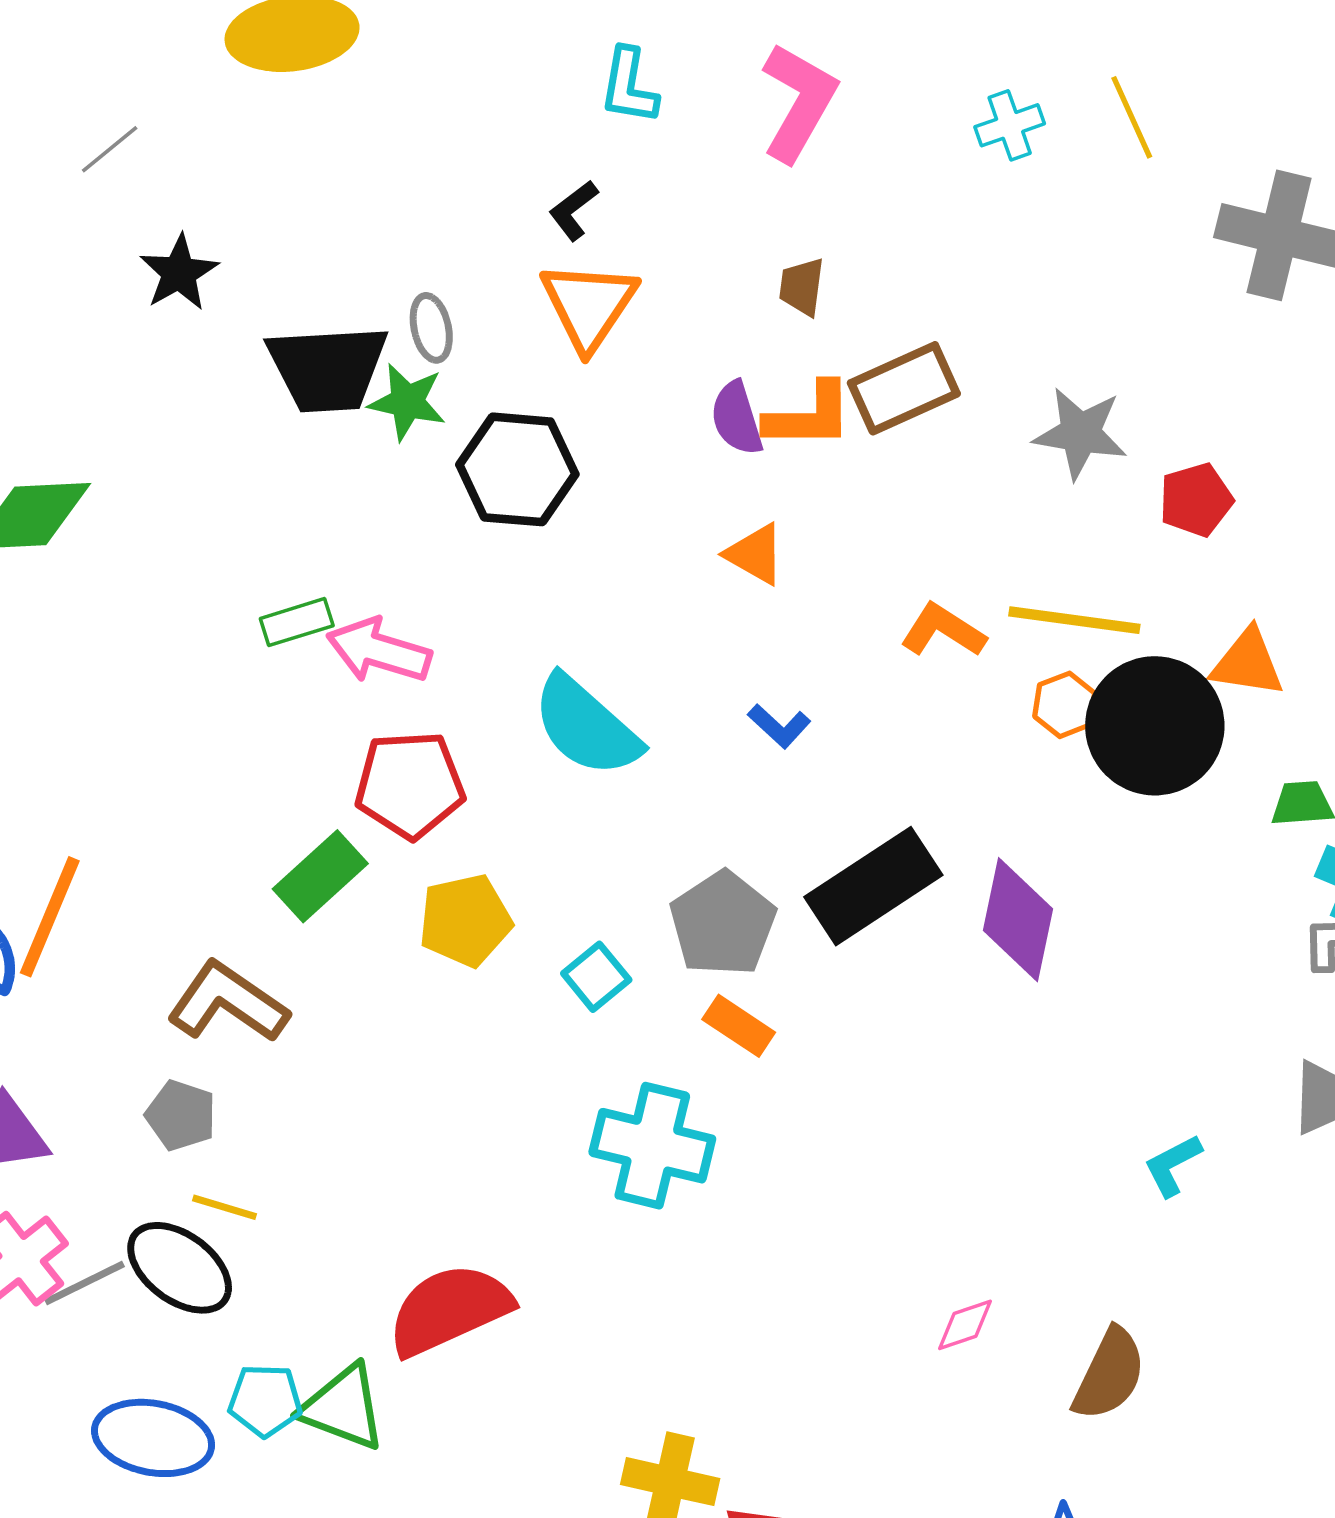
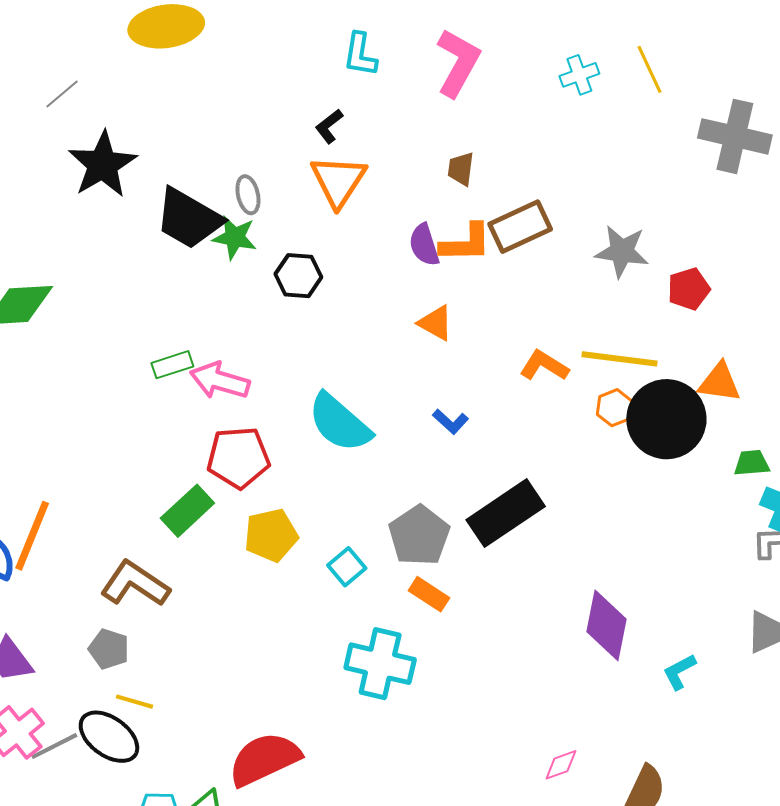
black star: (179, 273) -> (103, 165), size x1.5
black trapezoid: (327, 368) -> (189, 219), turned 34
black hexagon: (517, 469) -> (298, 276), size x0.7
purple diamond: (1018, 920) -> (607, 625), moved

